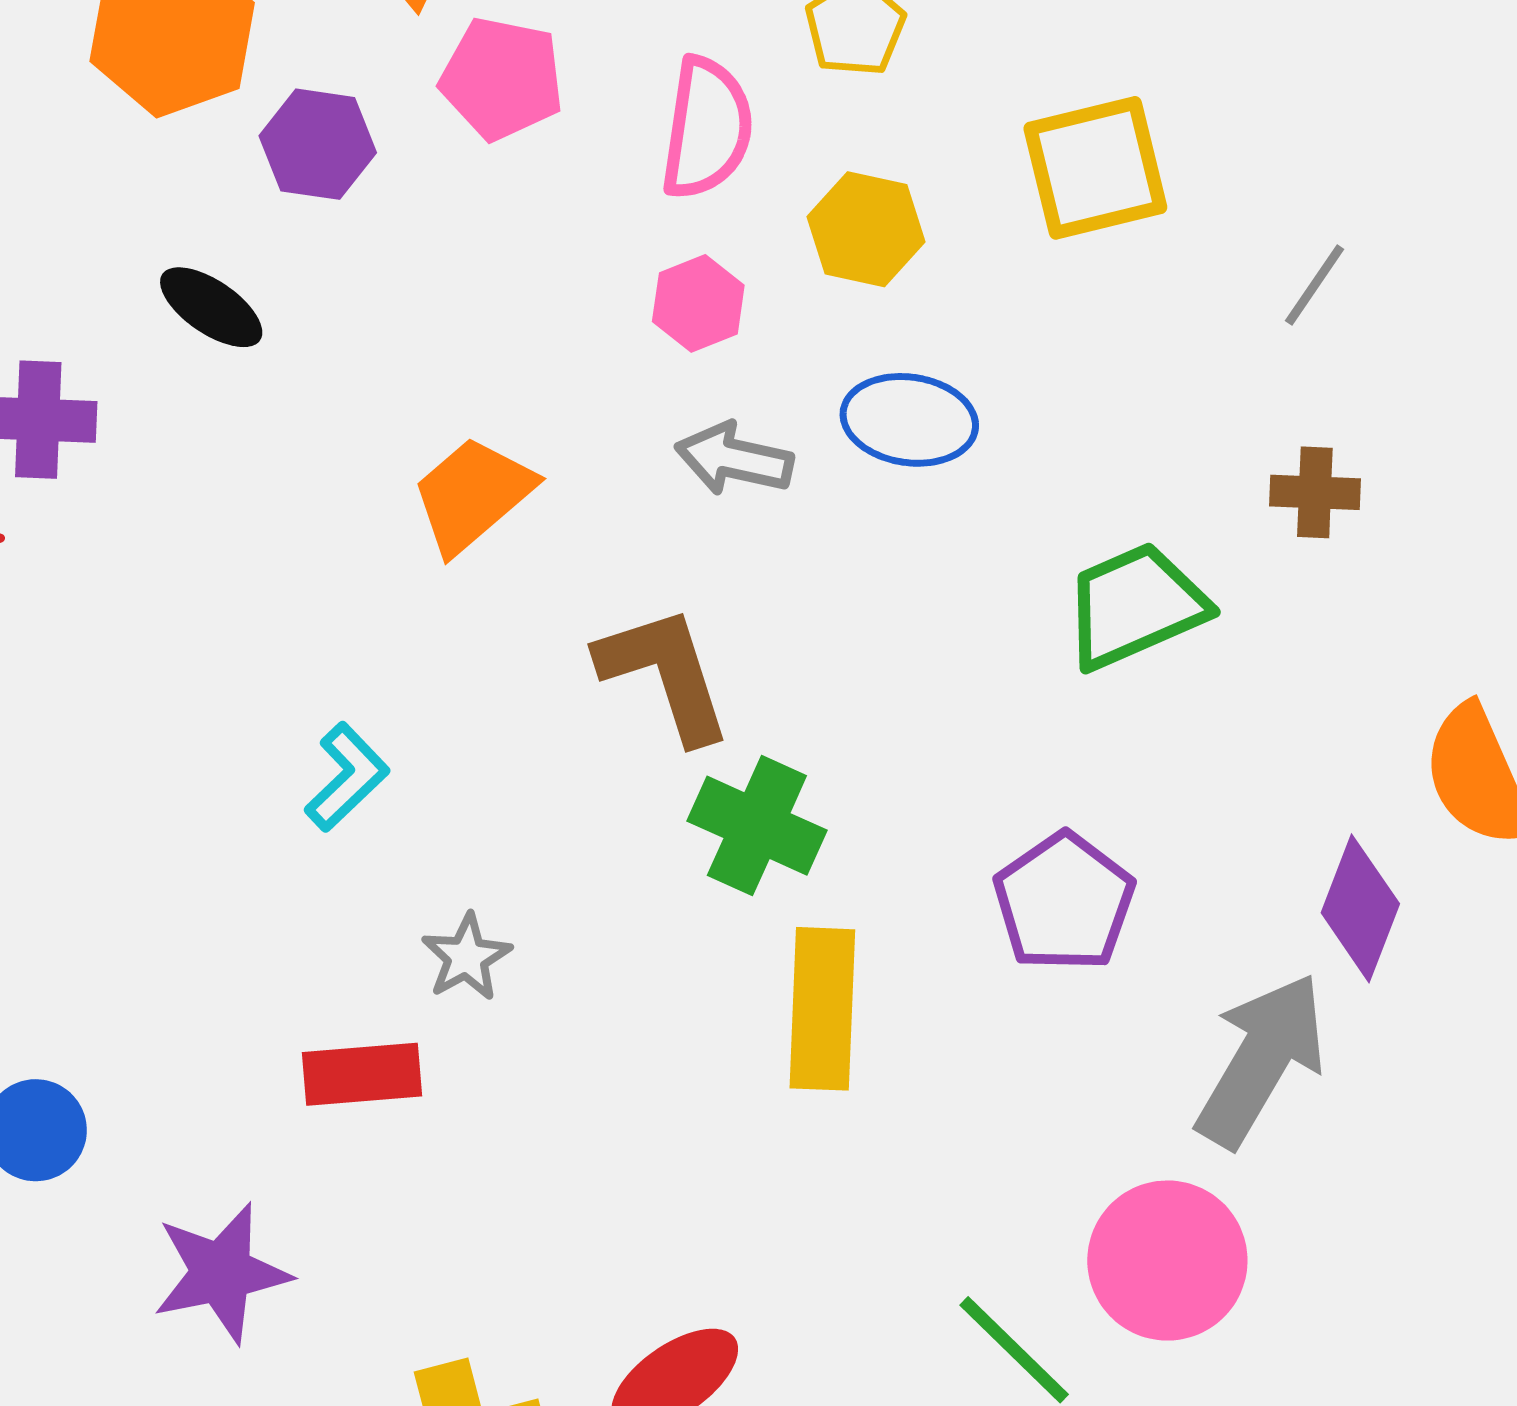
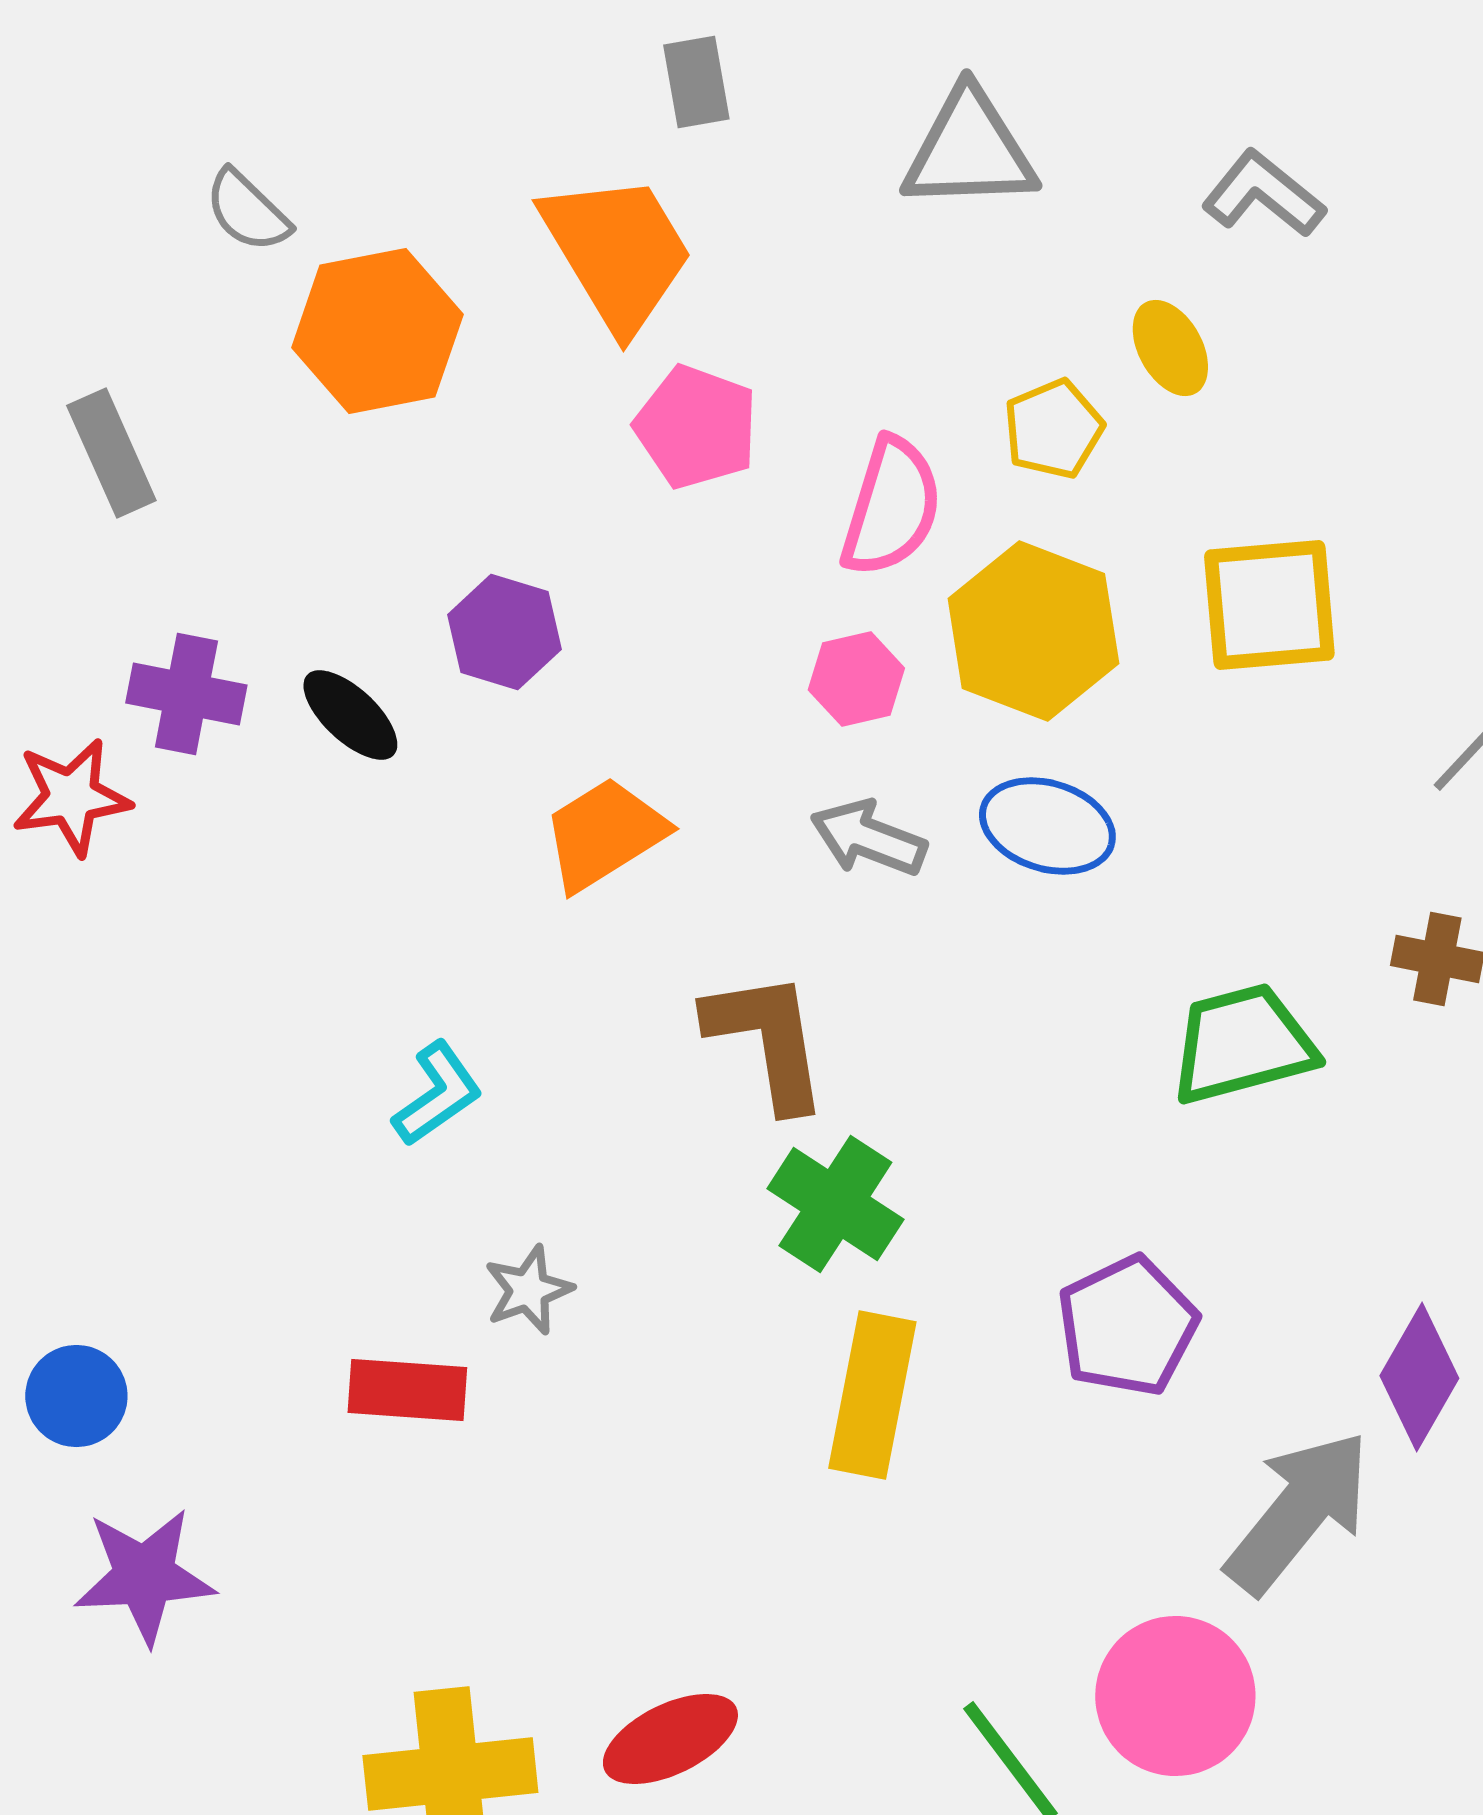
purple hexagon: (318, 144) -> (504, 632), moved
yellow hexagon: (866, 229) -> (1033, 631), size x1.5
black ellipse: (211, 307) -> (350, 715), moved
purple star: (221, 1273) -> (144, 1576), moved

